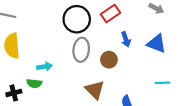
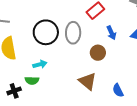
black circle: (77, 19) -> (46, 32), moved
gray ellipse: (81, 50) -> (73, 33), moved

